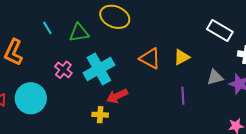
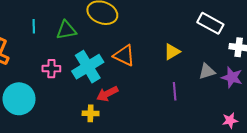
cyan line: (47, 28) -> (34, 26), turned 32
orange triangle: (150, 58) -> (124, 55), moved
pink cross: (63, 70) -> (51, 69), turned -36

